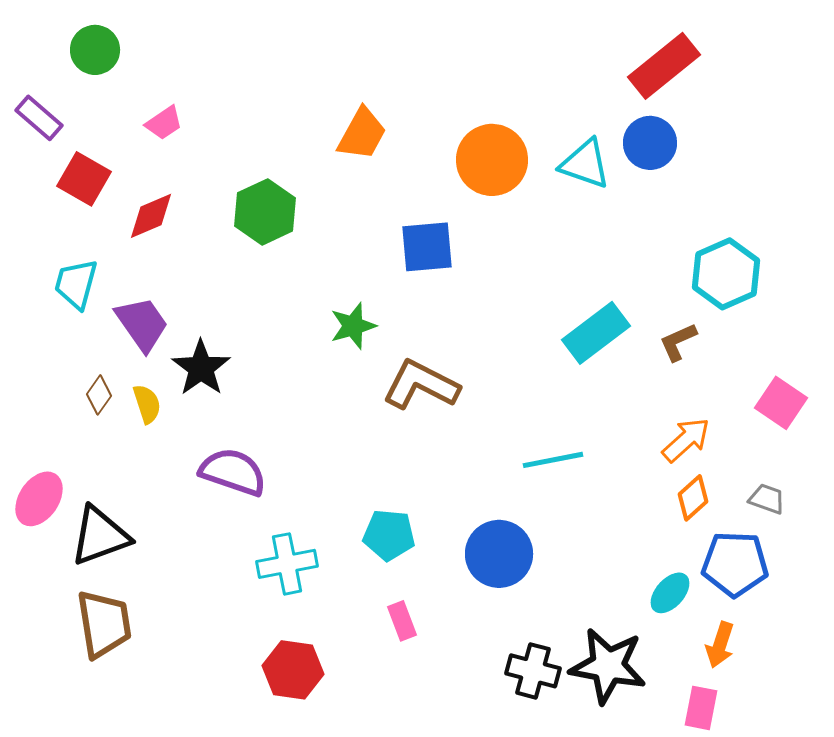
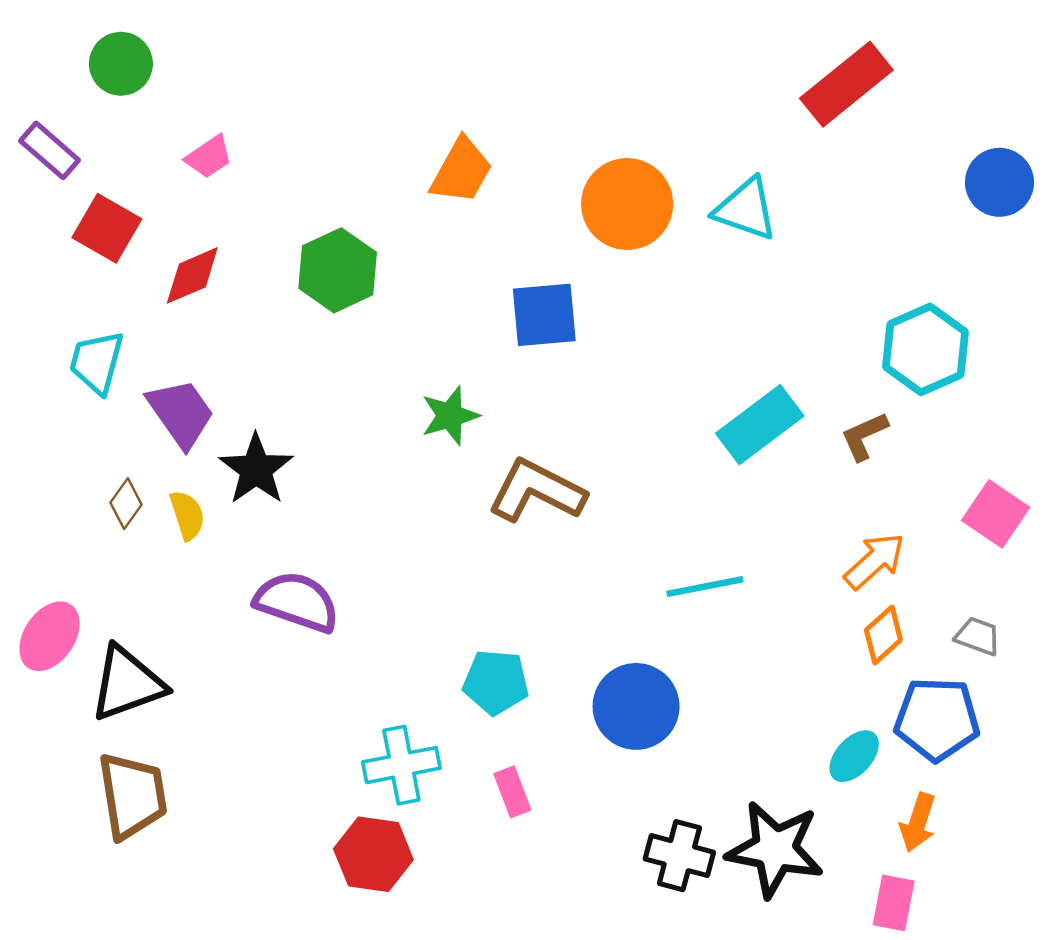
blue circle: (650, 143) -> (999, 182), moved
cyan cross: (287, 564) -> (401, 765), moved

